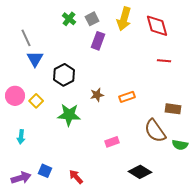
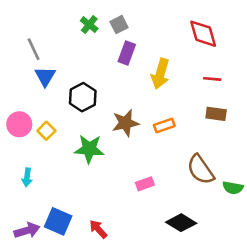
yellow arrow: (124, 19) -> (160, 74), moved
brown star: (97, 95) -> (125, 123), size x1.5
brown rectangle: (173, 109) -> (216, 114), moved
blue square: (45, 171) -> (58, 221), size x1.5

